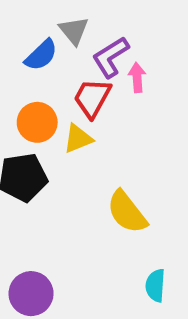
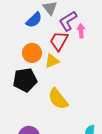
yellow semicircle: (127, 212) -> (58, 99), moved

